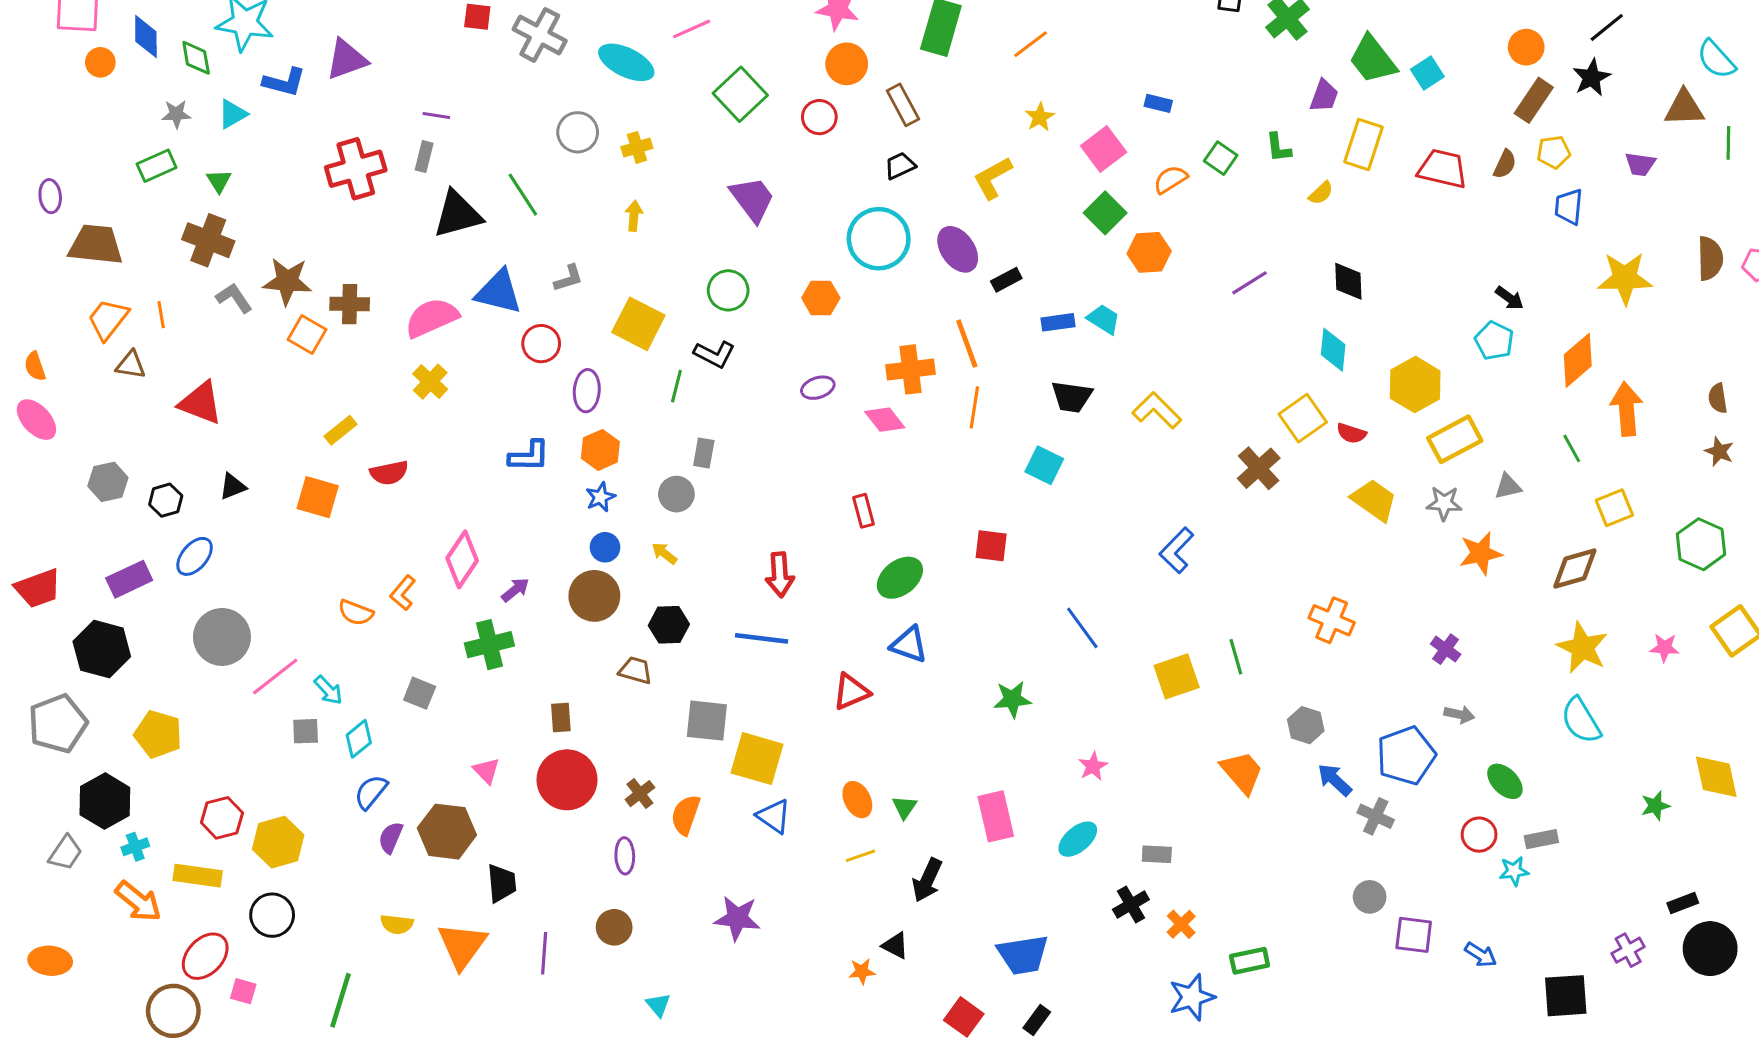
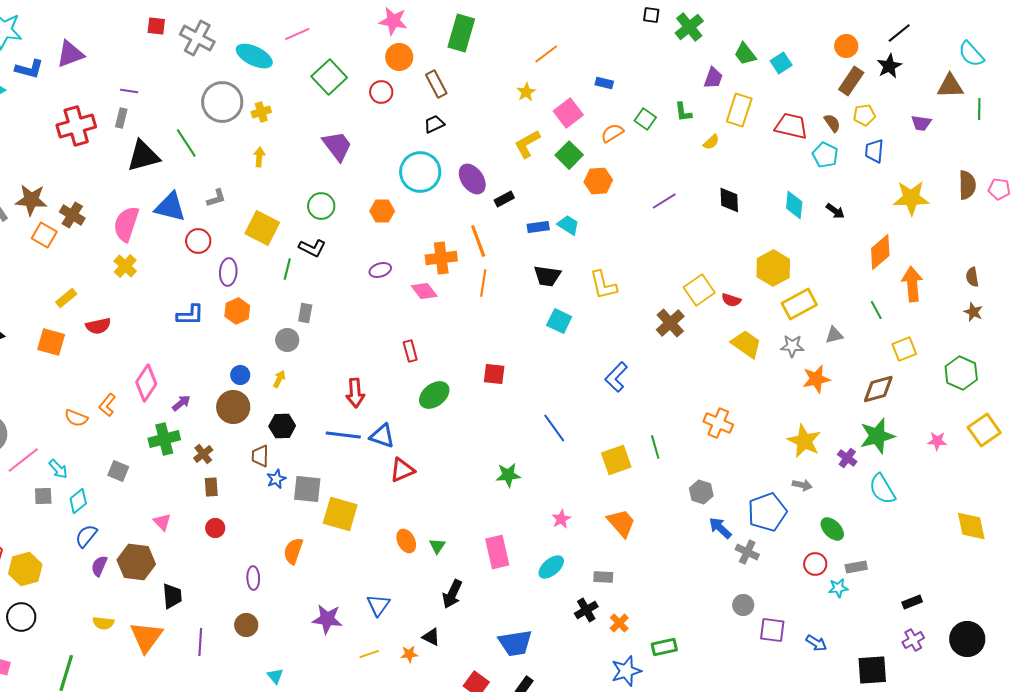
orange line: (1031, 44) -> (546, 54), moved
green trapezoid: (1373, 59) -> (745, 54), size x0.7
gray circle: (578, 132) -> (222, 102), size x1.5
brown semicircle: (1505, 164) -> (832, 123), turned -60
yellow L-shape: (993, 178) -> (527, 144), moved
brown cross: (350, 304) -> (72, 215), turned 30
pink semicircle: (432, 318) -> (126, 224), turned -48
cyan pentagon: (1494, 341) -> (825, 155), moved
cyan diamond: (1333, 350) -> (794, 205), moved
yellow L-shape: (1157, 410) -> (603, 285), turned -148
cyan square: (1044, 465) -> (559, 321), moved
blue star: (600, 497) -> (276, 479), moved
yellow arrow: (664, 553) -> (279, 379), turned 78
blue triangle: (909, 645) -> (382, 436), moved
yellow star: (1582, 648) -> (804, 441), moved
purple cross: (1446, 649) -> (847, 458), moved
brown trapezoid: (635, 670) -> (260, 456), turned -105
orange trapezoid: (1242, 772) -> (621, 523), moved
red circle: (567, 780) -> (215, 528), size x0.5
brown cross: (640, 794) -> (203, 454), moved
green star: (1655, 806) -> (877, 436), moved, size x1.8
blue triangle: (774, 816) -> (378, 605), moved, turned 30
yellow line: (860, 856) -> (369, 654), moved
black rectangle: (1683, 903) -> (912, 602), moved

